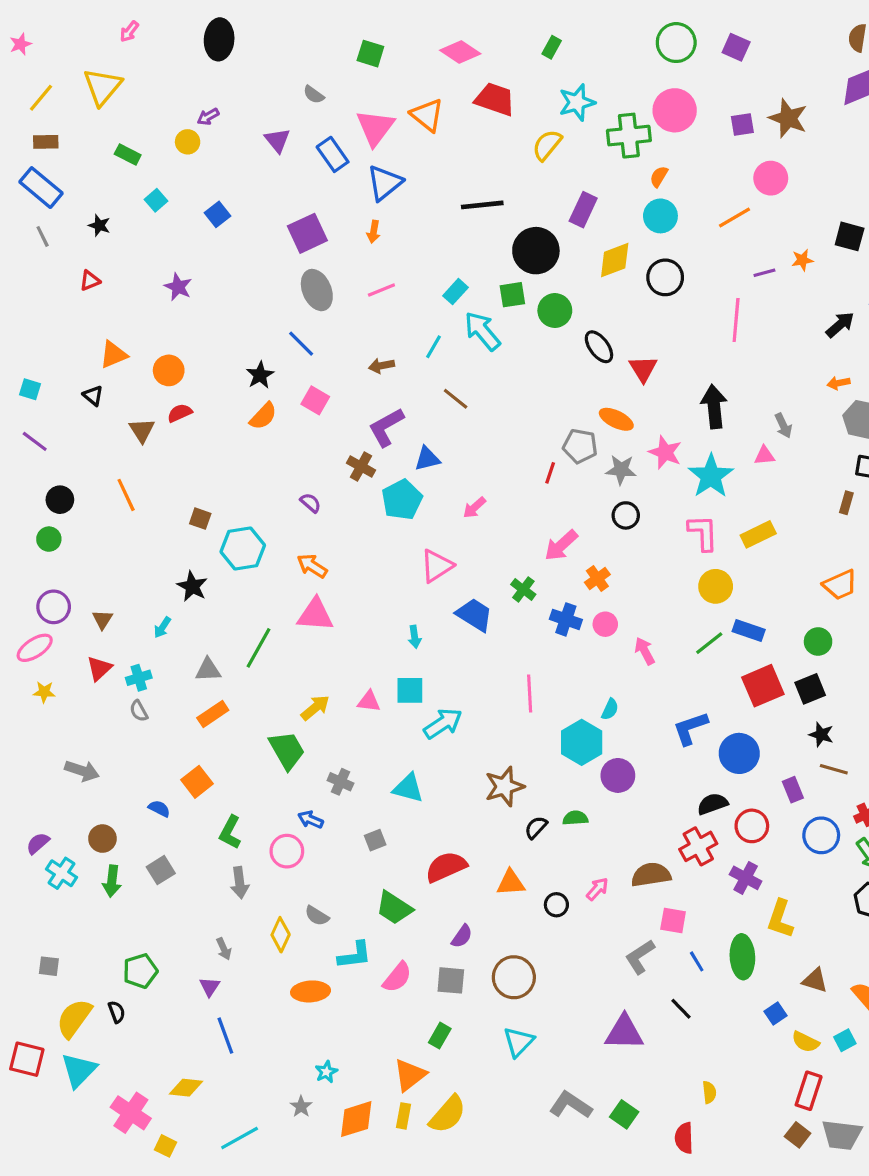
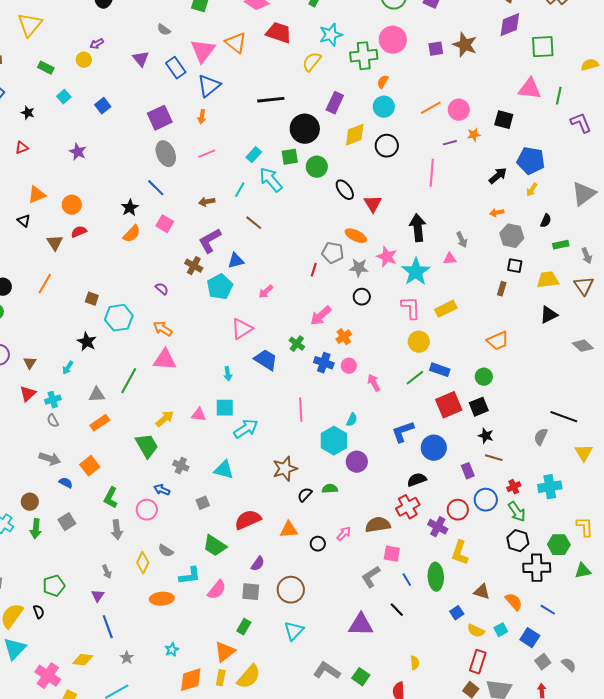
pink circle: (771, 178) -> (459, 110), moved
orange line: (126, 495) -> (45, 284), turned 55
gray arrow: (82, 771) -> (50, 459), moved
red circle: (752, 826) -> (458, 510), moved
gray star: (301, 1106) -> (127, 658), moved

